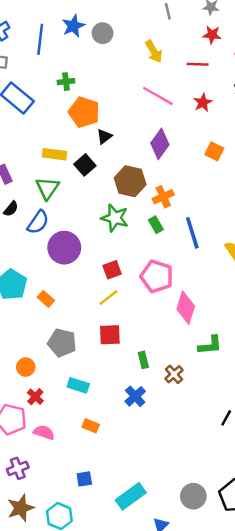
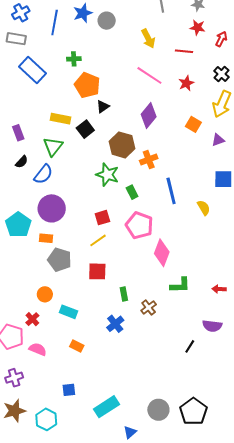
green rectangle: (156, 225) -> (132, 192), moved
purple circle: (64, 248) -> (52, 208), moved
orange rectangle: (46, 299) -> (46, 238), turned -40
gray pentagon: (62, 343) -> (60, 260), moved
orange circle: (26, 367) -> (45, 294), moved

